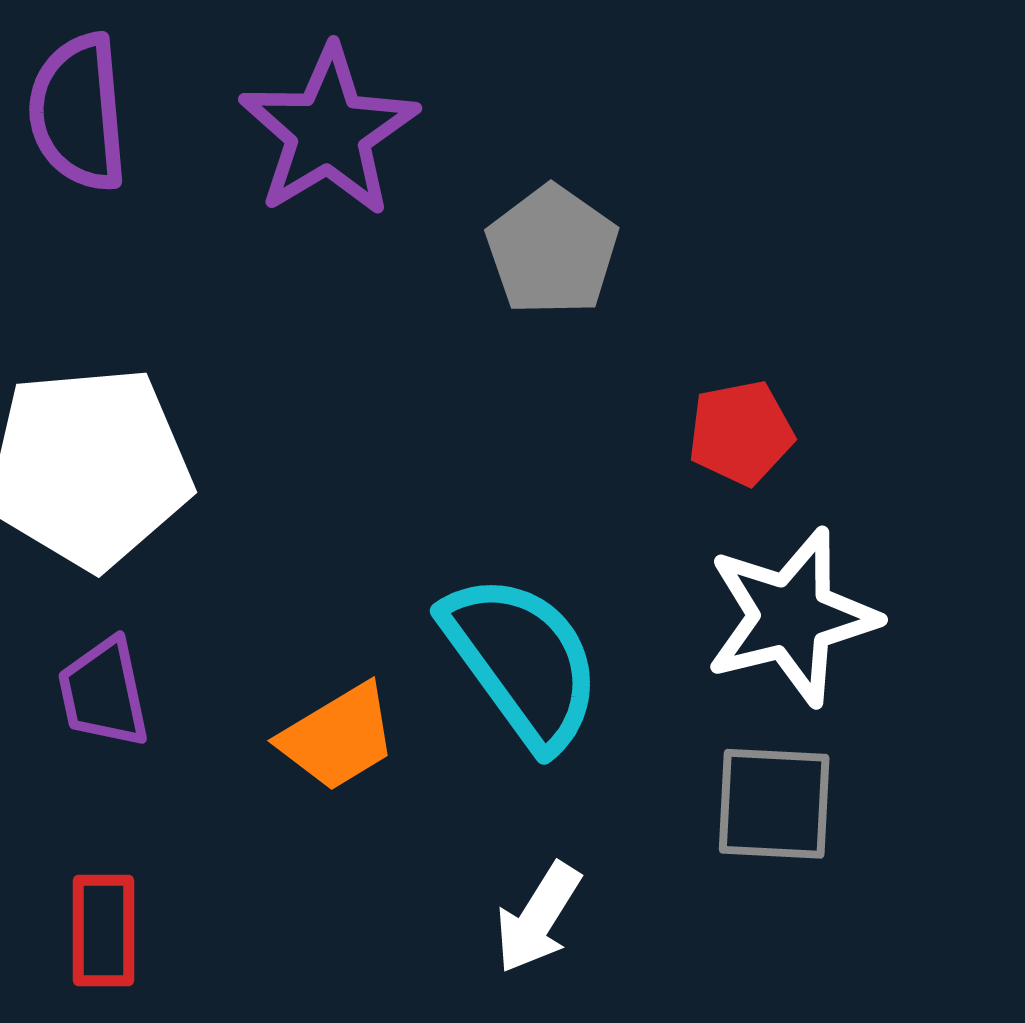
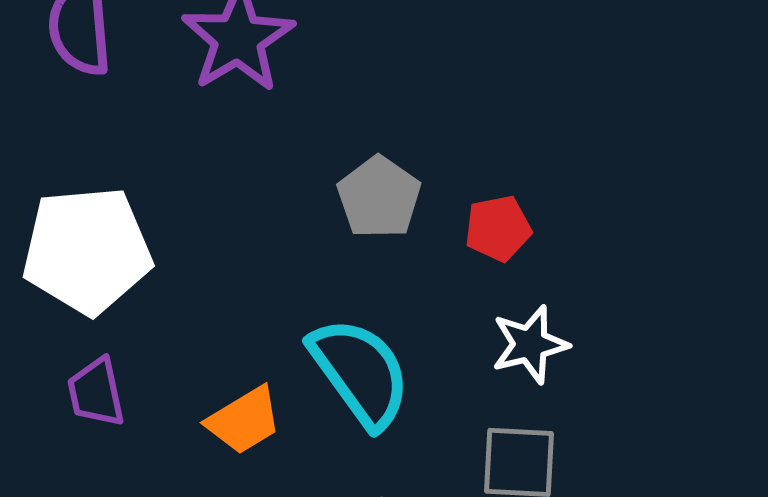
gray pentagon: (552, 250) -> (379, 197), moved
white star: (792, 617) -> (530, 344), size x0.7

